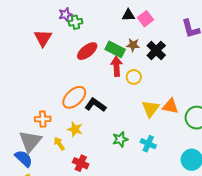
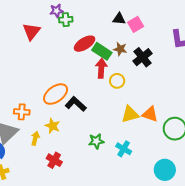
red ellipse: (87, 51) -> (85, 44), moved
yellow triangle: (151, 109) -> (130, 114), turned 30
yellow arrow: (59, 144) -> (35, 138), turned 40

